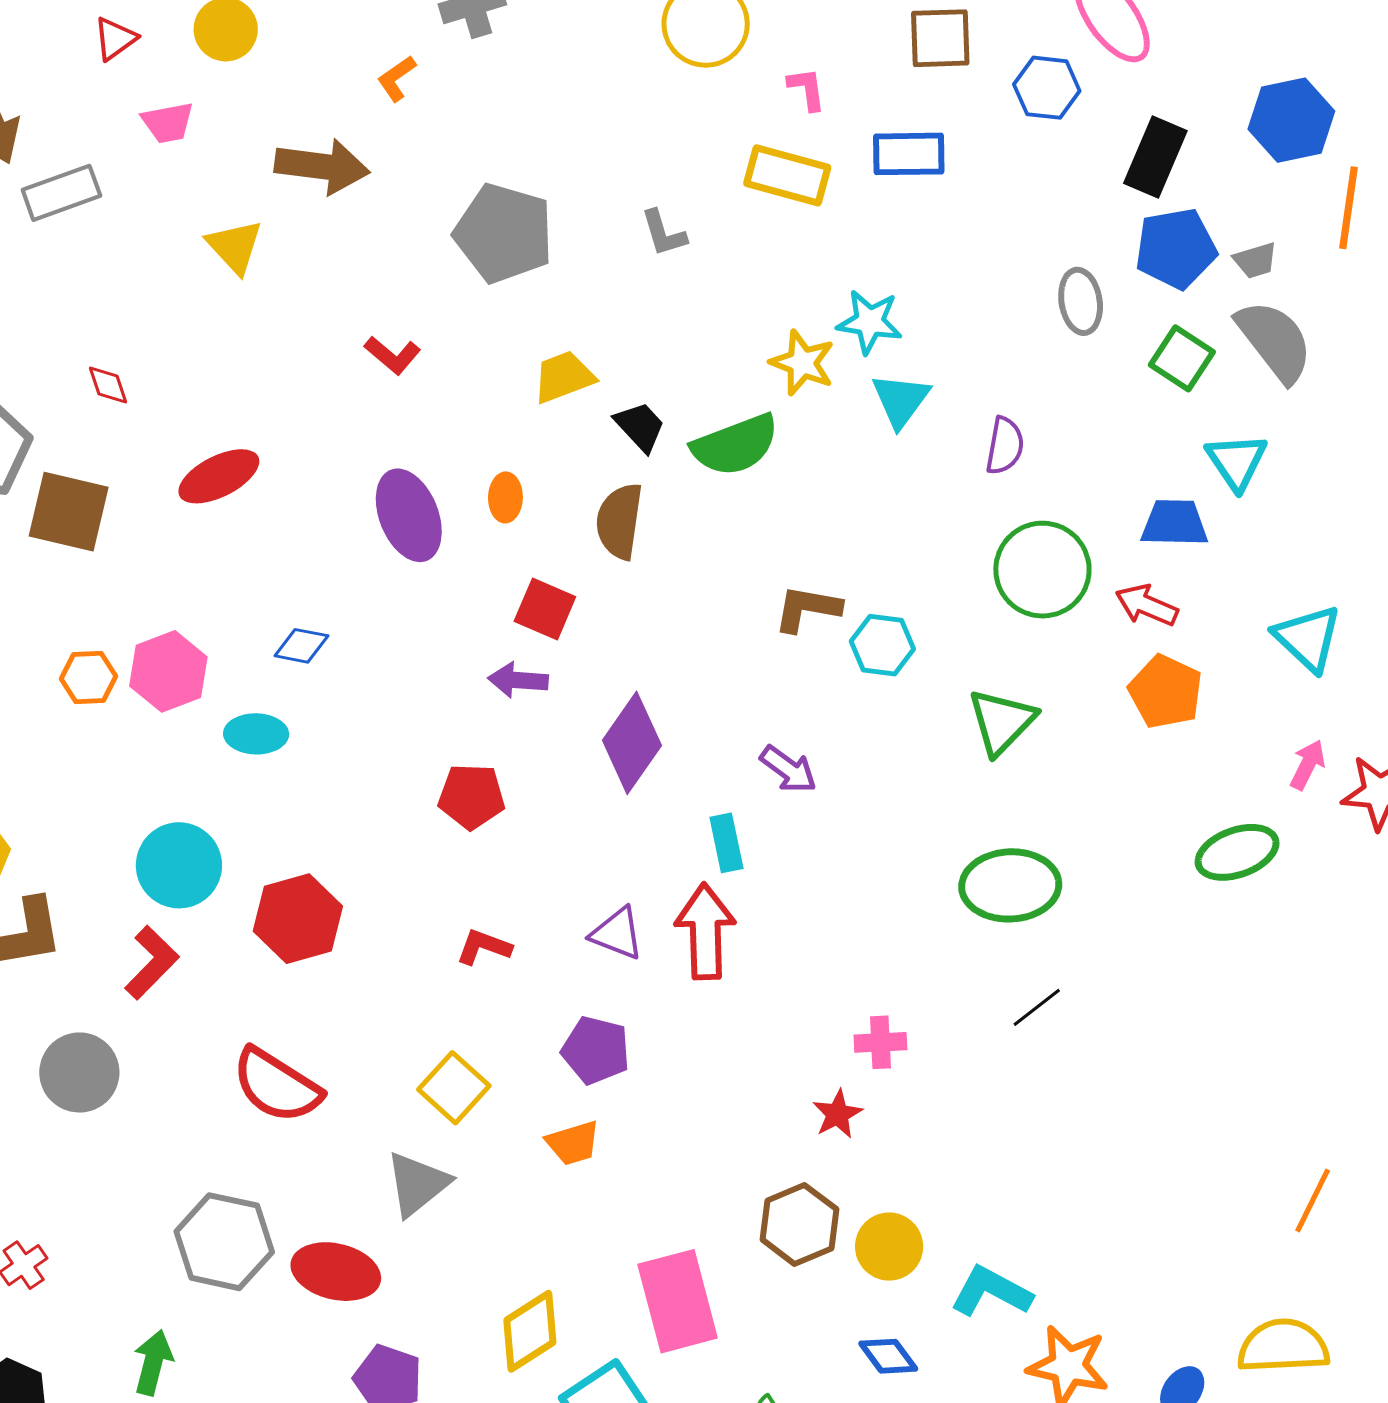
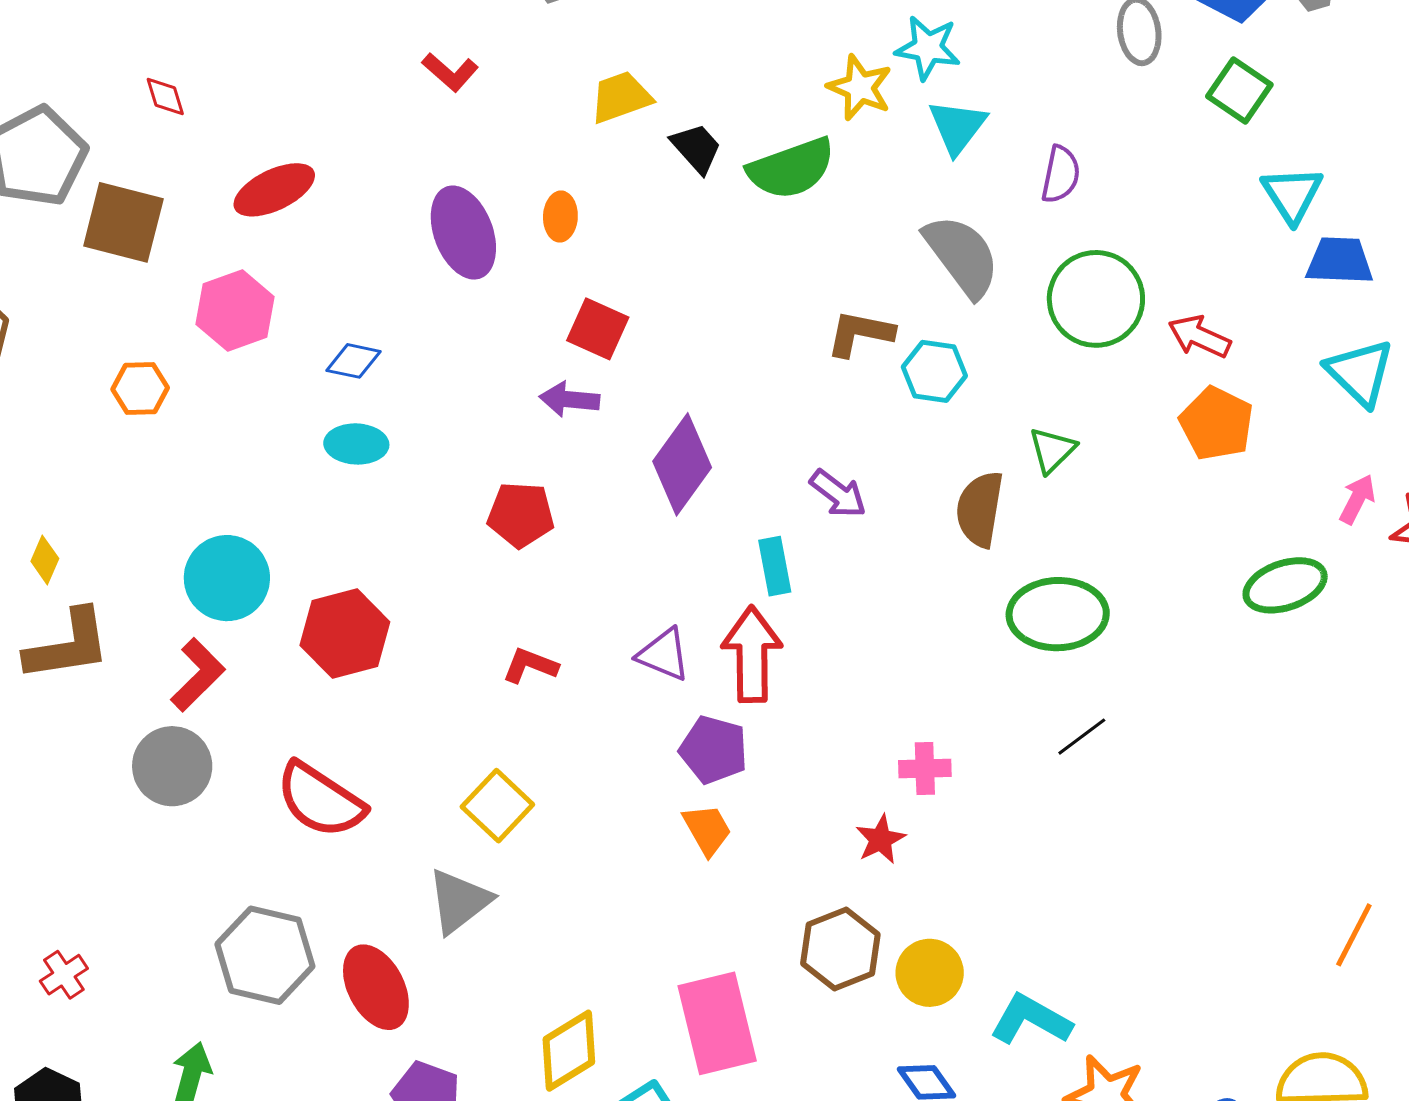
gray semicircle: (1275, 341) -> (962, 256), moved
brown semicircle: (619, 521) -> (980, 509), moved
blue trapezoid: (1174, 523) -> (1340, 261), moved
pink hexagon: (168, 671) -> (235, 310), moved
green triangle: (1002, 721) -> (1052, 450), size x0.7
cyan ellipse: (256, 734) -> (356, 444), moved
purple pentagon: (596, 1050) -> (714, 750), moved
gray circle: (79, 1072) -> (172, 766), moved
orange trapezoid: (573, 1143) -> (707, 830), moved, turned -104
red ellipse: (336, 1272) -> (376, 987), turned 48

